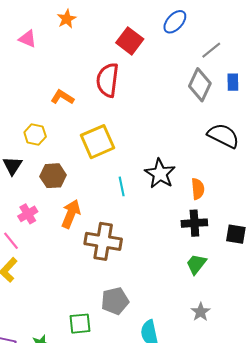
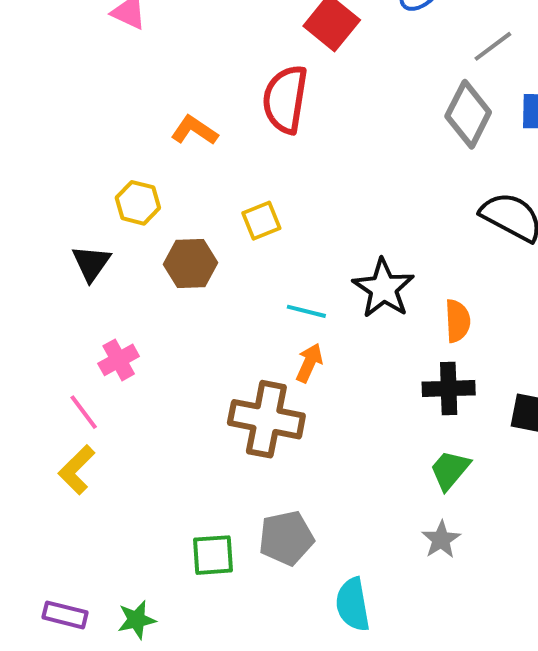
yellow square: (97, 142) -> (261, 221), size x0.6
brown hexagon: (53, 176) -> (191, 264), moved
cyan line: (122, 186) -> (306, 311), turned -66
orange arrow: (71, 214) -> (309, 363), moved, size x0.7
gray star: (201, 312) -> (441, 540), moved
green square: (80, 324) -> (213, 555), moved

